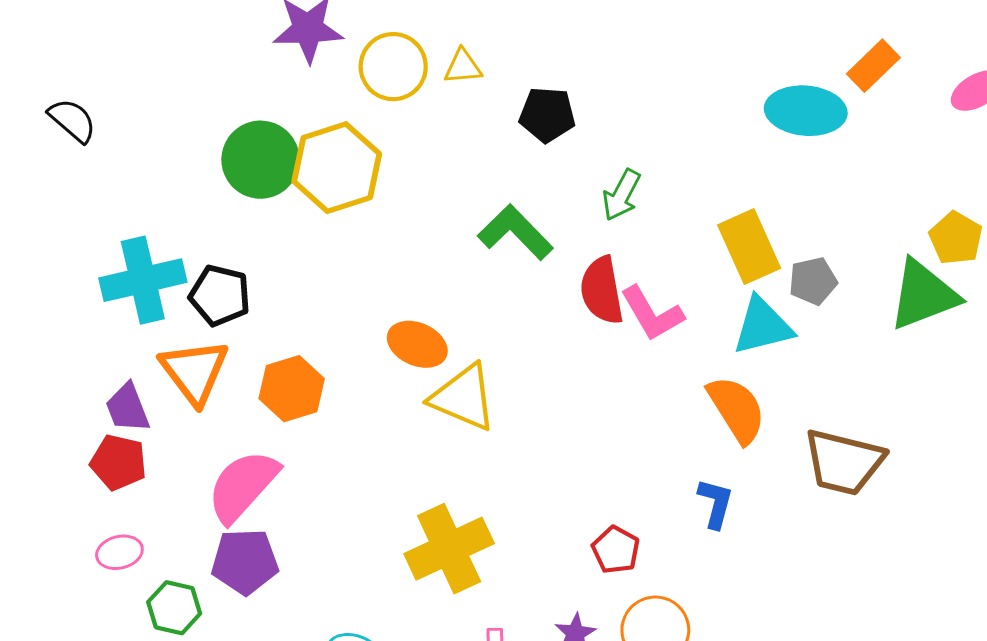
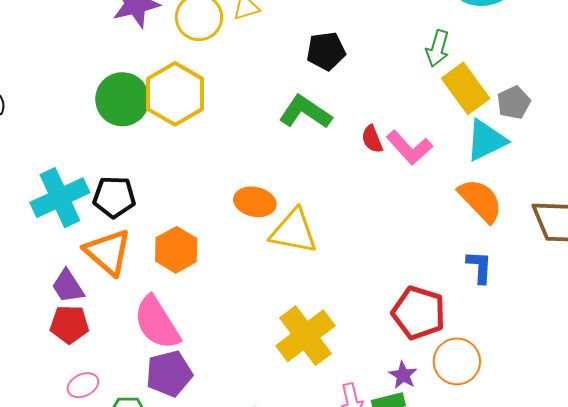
black pentagon: (547, 115) -> (326, 51), moved
green arrow: (622, 195) -> (438, 48), moved
red semicircle: (602, 290) -> (372, 139), size x0.6
pink semicircle: (243, 486) -> (157, 323), turned -62
red pentagon: (616, 550) -> (419, 313), size x1.6

